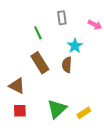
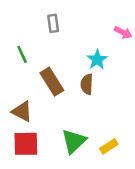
gray rectangle: (62, 18) -> (53, 23), moved
green line: (38, 33) -> (22, 54), moved
red square: (20, 111) -> (26, 144), size x1.5

